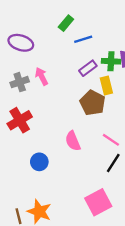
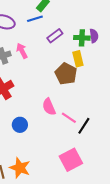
blue line: (83, 39) -> (35, 19), moved
purple rectangle: (88, 68) -> (55, 36), moved
pink line: (111, 140) -> (69, 118), moved

